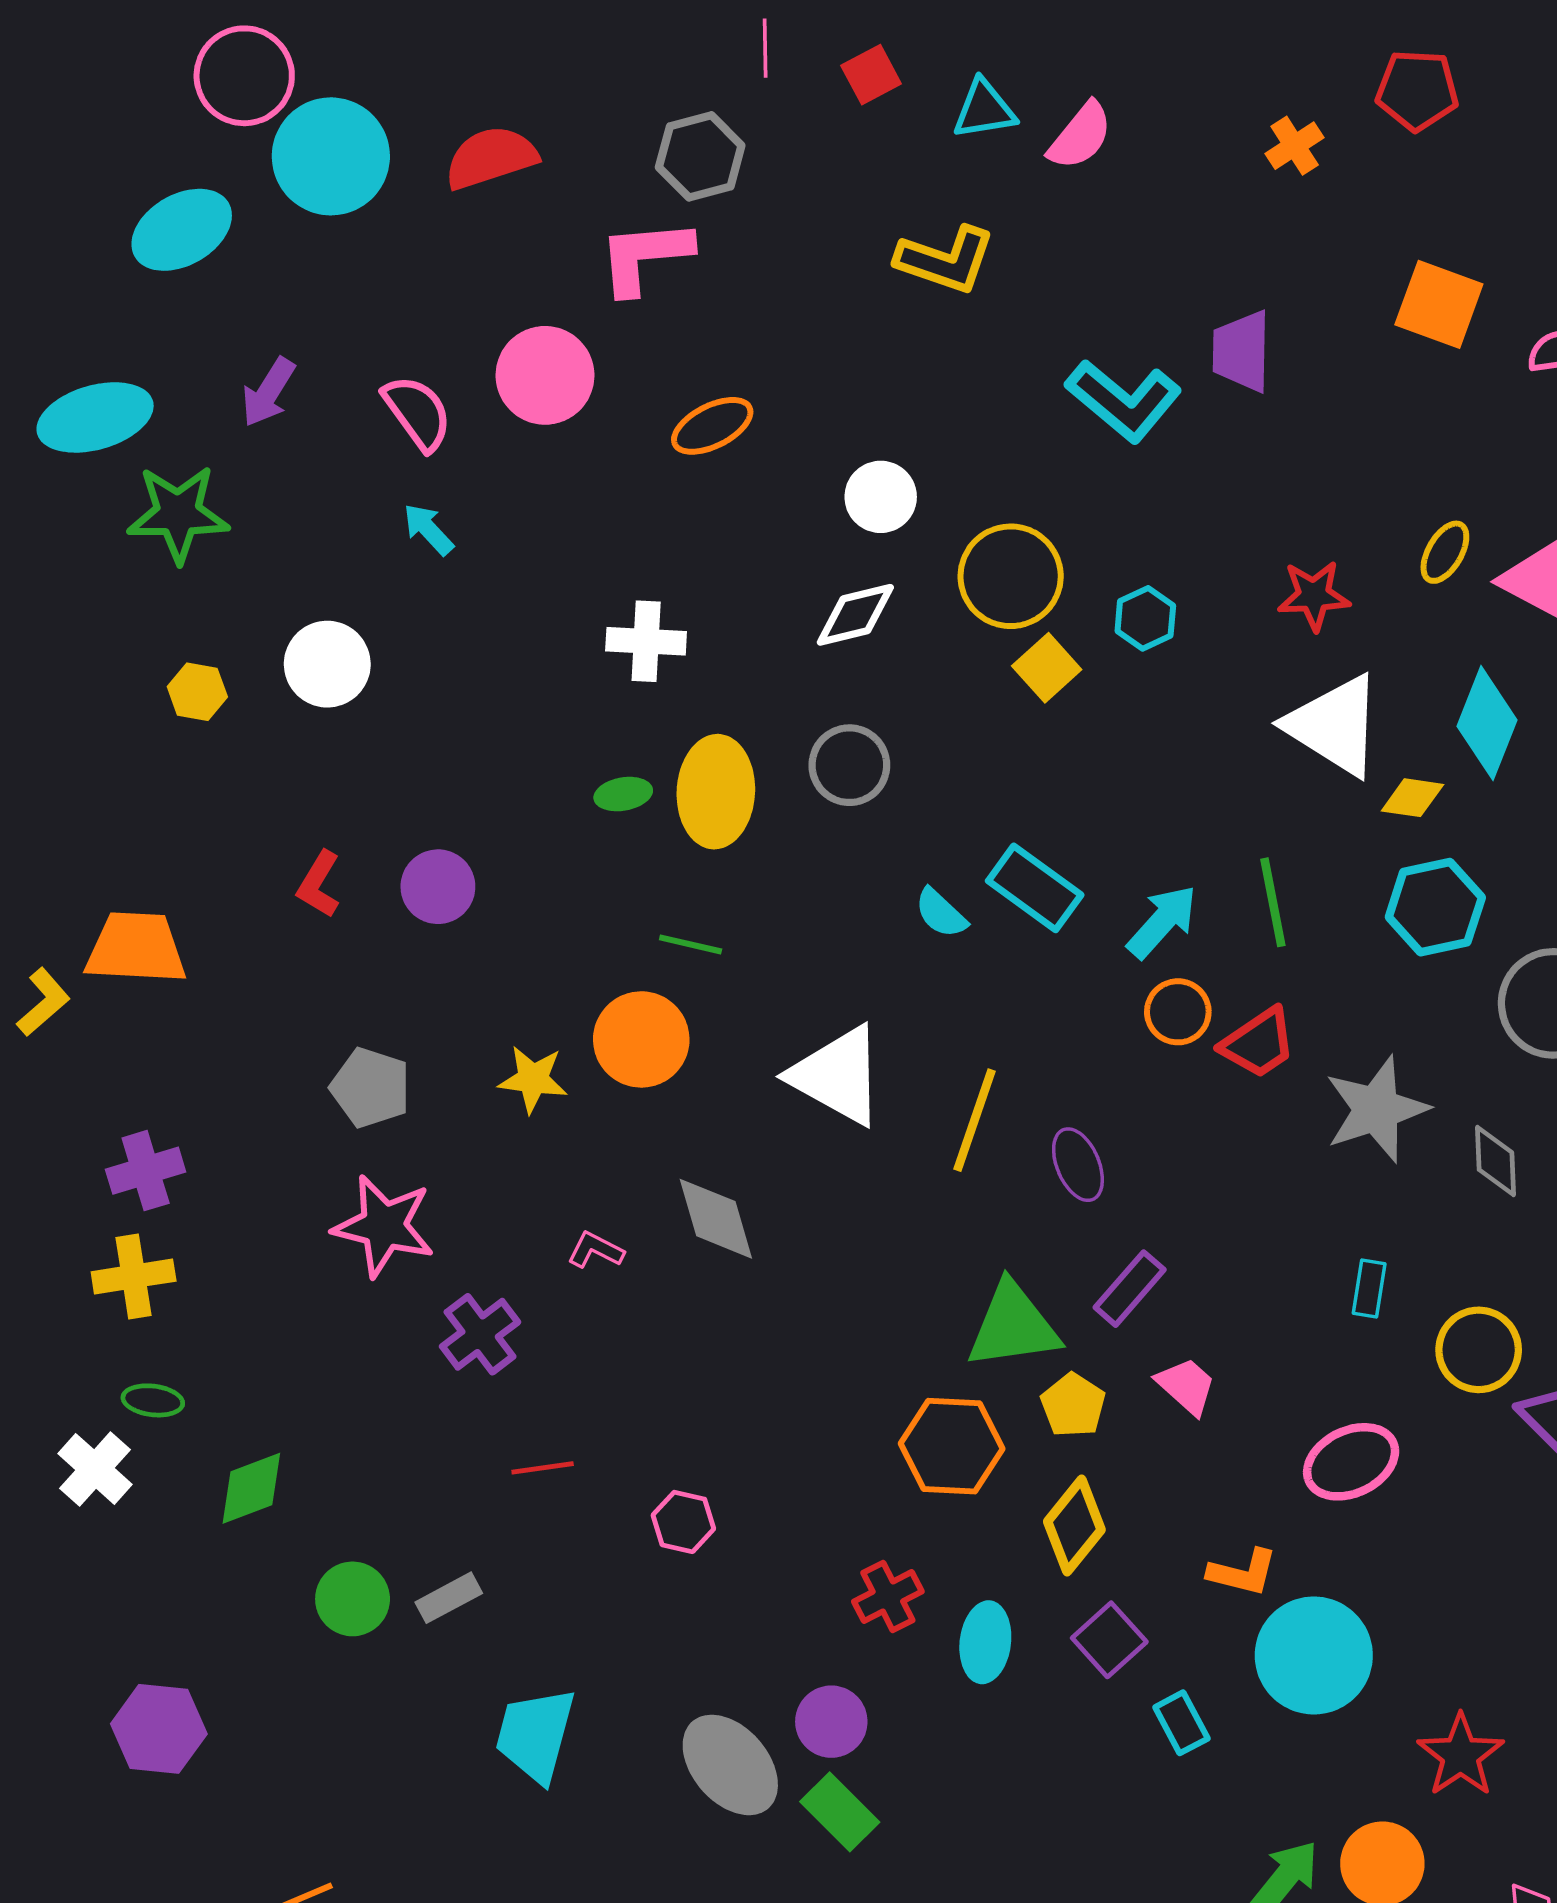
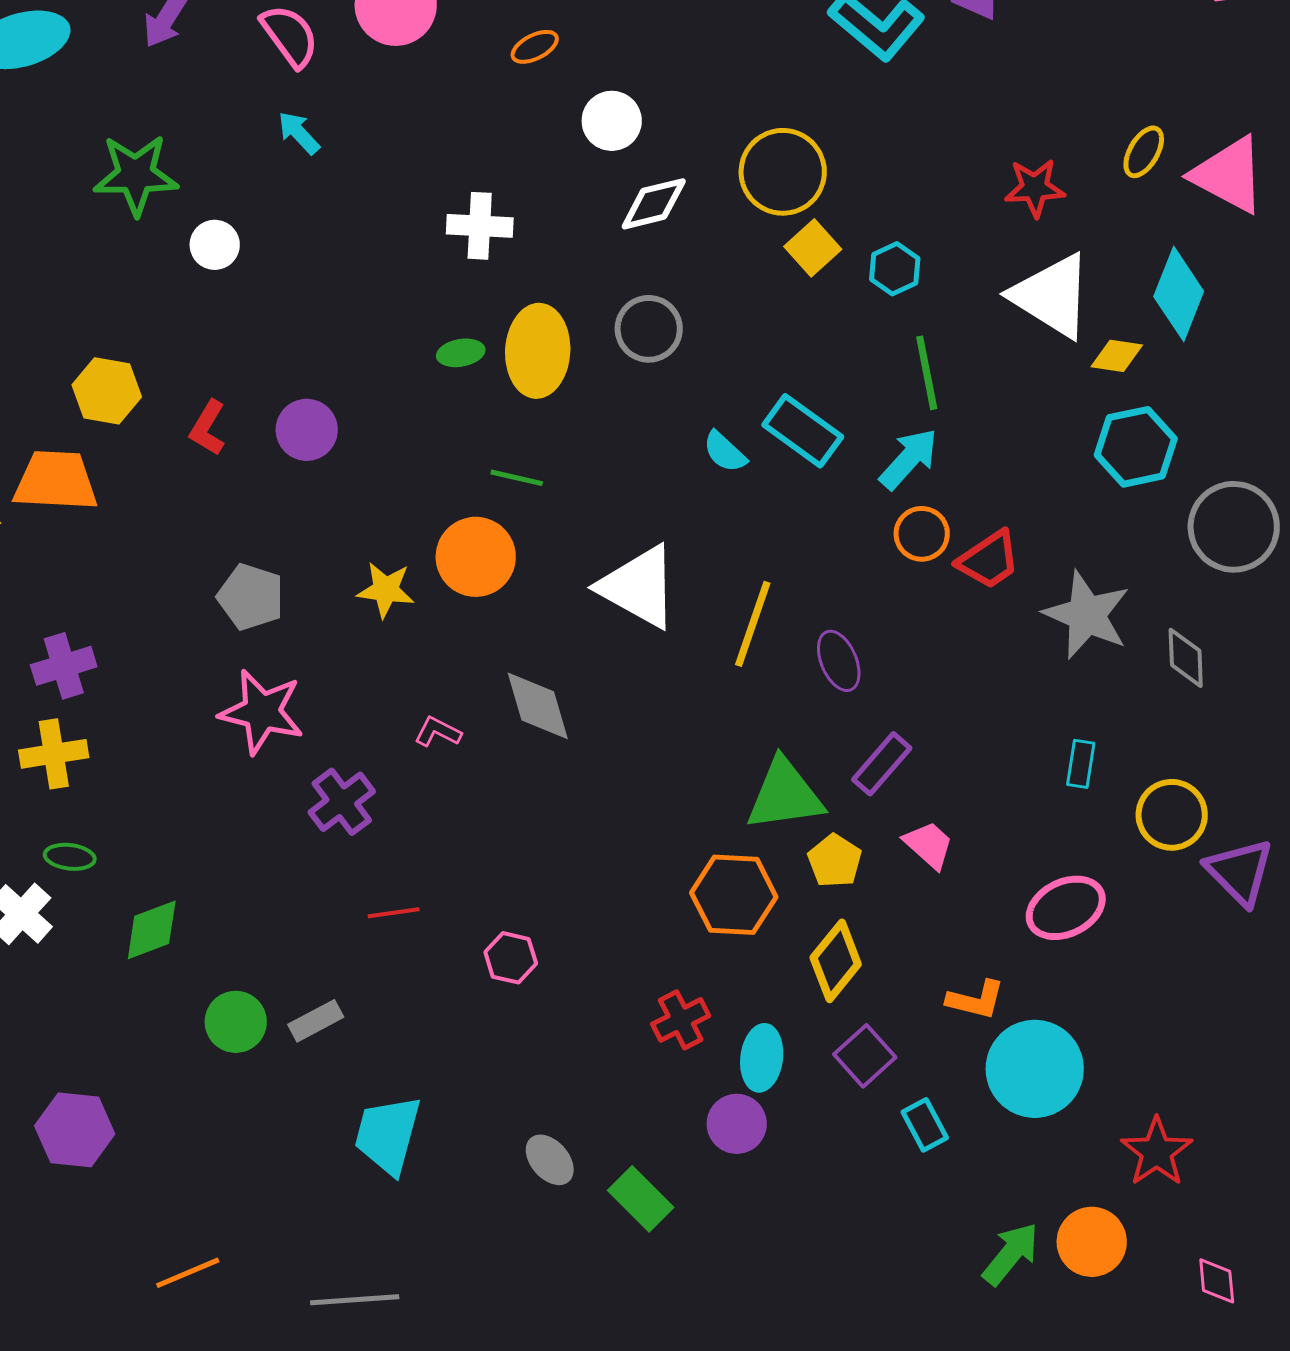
orange ellipse: (712, 426) -> (535, 47), size x0.7
white circle: (881, 497) -> (612, 121), moved
green star: (178, 514) -> (136, 175), moved
cyan hexagon: (1145, 618) -> (895, 269), moved
white circle: (327, 664) -> (215, 245), size x0.7
yellow hexagon: (197, 692) -> (107, 391), moved, size x1.4
green line: (1273, 902) -> (927, 373), moved
gray star: (1376, 1109) -> (1087, 615), turned -30
purple circle: (831, 1722) -> (737, 1124), moved
gray ellipse: (730, 1765) -> (550, 1160), size x0.6

